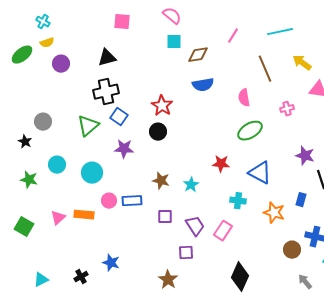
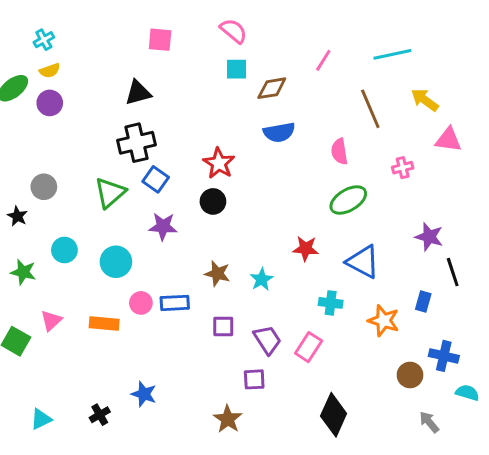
cyan cross: (43, 22) -> (44, 40), turned 32
purple circle: (61, 64) -> (50, 103), moved
pink triangle: (58, 218) -> (51, 321), moved

